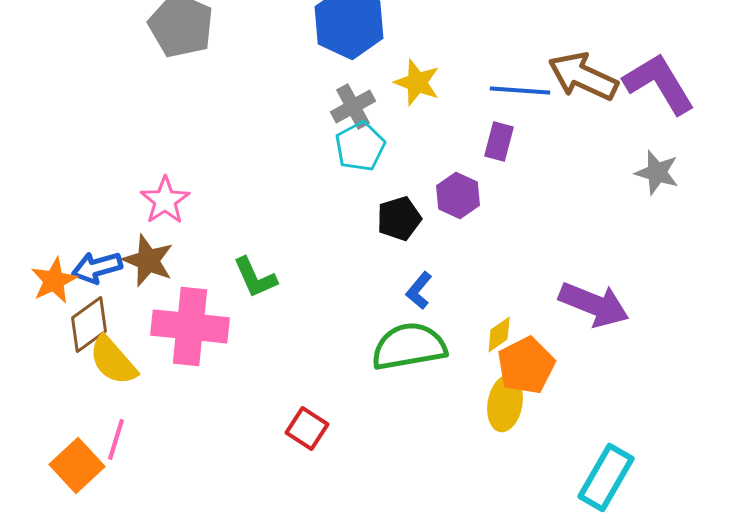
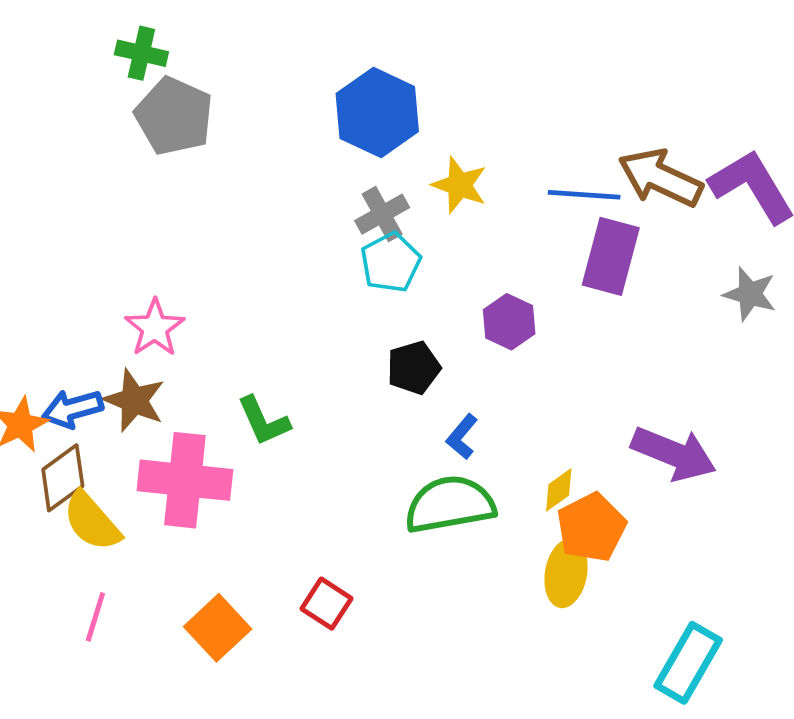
purple rectangle: (499, 141) -> (611, 256), moved, size x1.6
black pentagon: (399, 218) -> (414, 368), moved
orange square: (77, 465) -> (218, 628), moved

